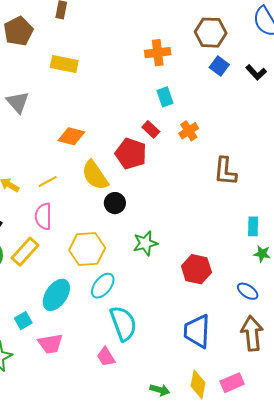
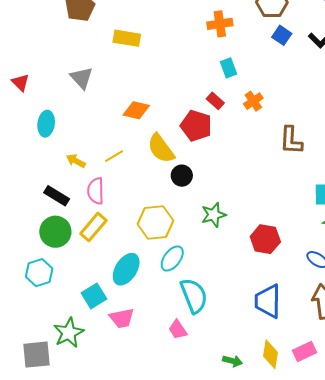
pink semicircle: (43, 216) -> (96, 191), moved
cyan square: (23, 321) -> (94, 296), size x1.4

